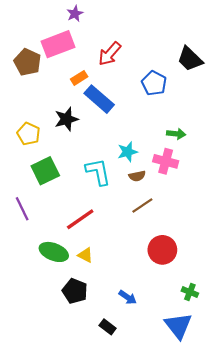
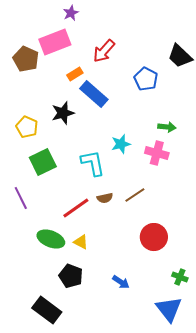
brown semicircle: (137, 176) -> (105, 198), moved
black rectangle: (108, 327) -> (47, 310), moved, size x1.8

